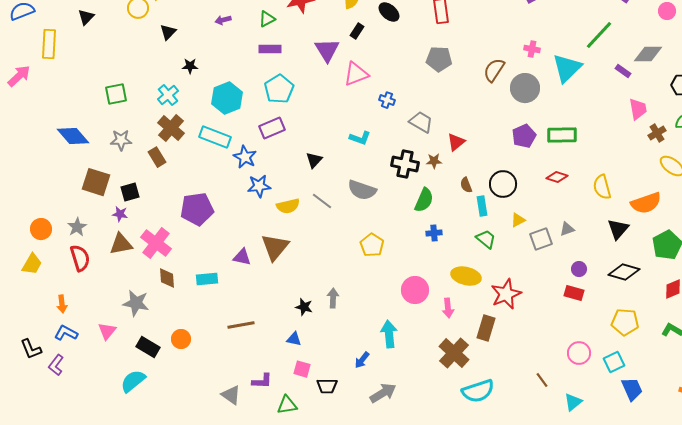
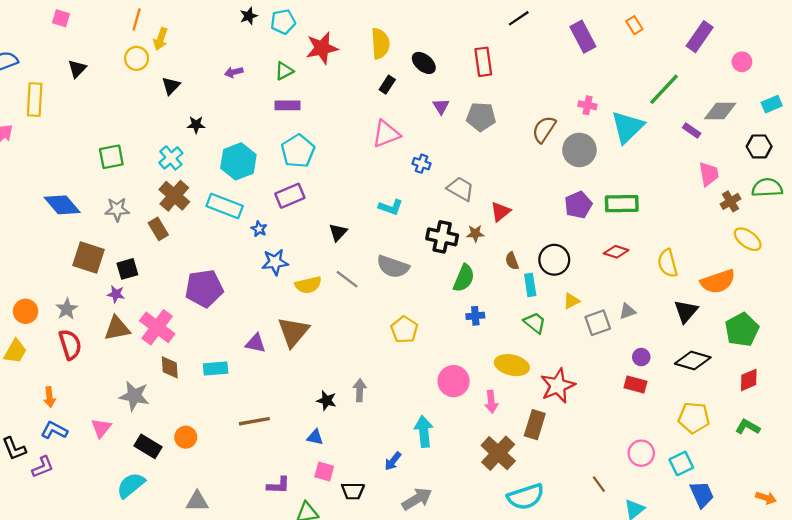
purple triangle: (327, 50) -> (441, 106), moved, size x0.6
blue star: (245, 157) -> (259, 229), size x0.6
purple L-shape: (56, 365) -> (43, 467), turned -150
gray triangle: (231, 395) -> (197, 501), moved, turned -35

